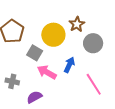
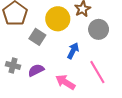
pink arrow: (47, 72) -> (65, 82), moved
purple semicircle: (34, 97) -> (36, 70), moved

